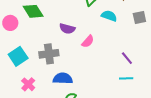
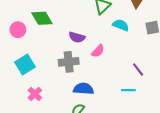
gray cross: (49, 54) -> (69, 62), moved
blue semicircle: (63, 78) -> (83, 89), moved
cyan line: (126, 78) -> (128, 90), moved

